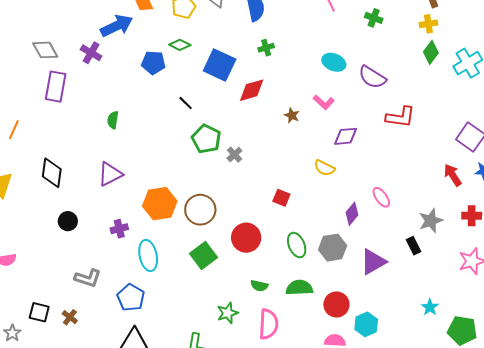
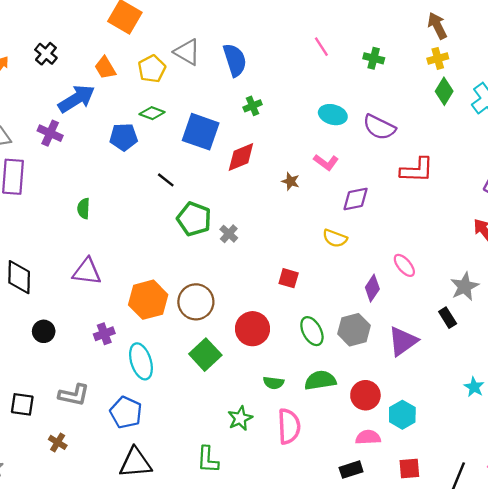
purple triangle: (110, 174) -> (87, 272), turned 40
black square: (39, 312) -> (22, 404), moved

